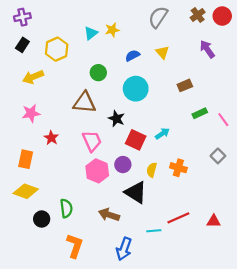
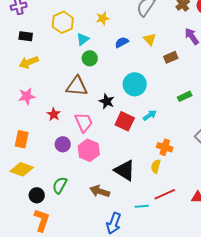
cyan triangle: (91, 33) -> (83, 39), moved
black rectangle: (22, 45) -> (26, 36), moved, turned 64
yellow hexagon: (57, 49) -> (63, 22), moved
brown rectangle: (185, 85) -> (171, 57), moved
cyan circle: (136, 89) -> (135, 84), moved
red star: (51, 138) -> (54, 114), moved
purple circle: (123, 165) -> (63, 144), moved
yellow semicircle: (152, 170) -> (156, 166), moved
green semicircle: (66, 208) -> (60, 185), turned -144
orange L-shape: (75, 246) -> (42, 220), moved

